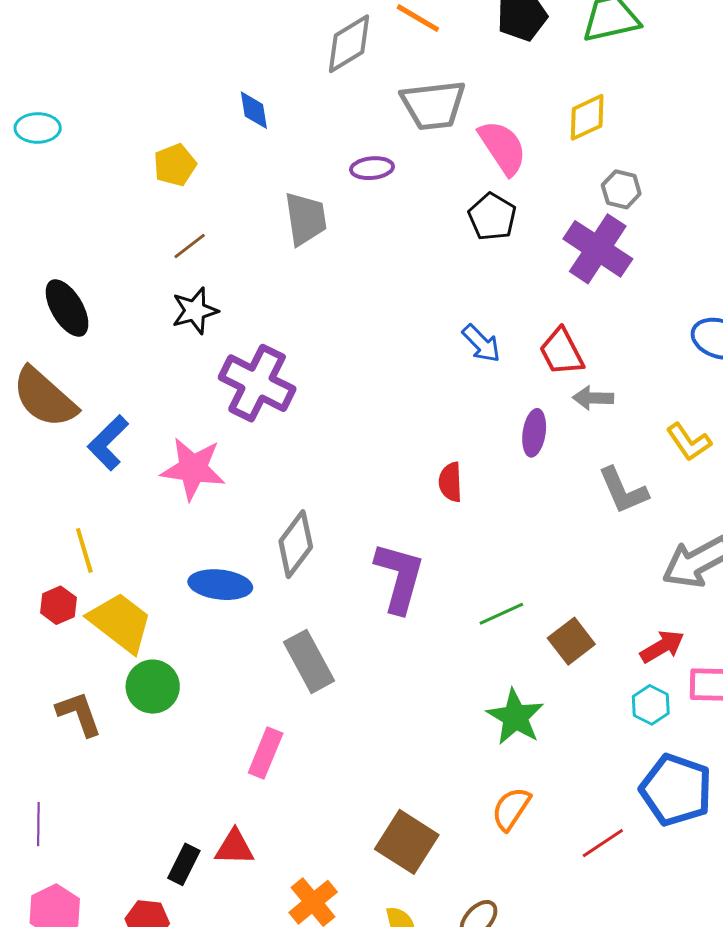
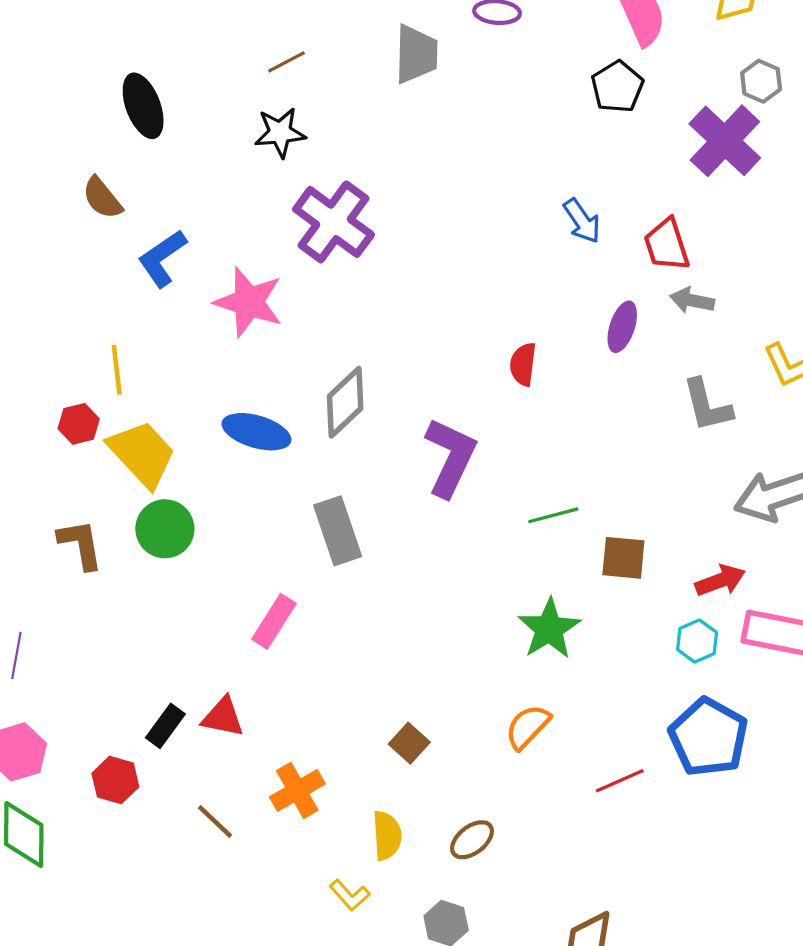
brown semicircle: (45, 398) -> (102, 198), size x0.6
brown square: (571, 641) -> (623, 558), turned 33
brown square: (407, 842) -> (409, 743), size x0.6

